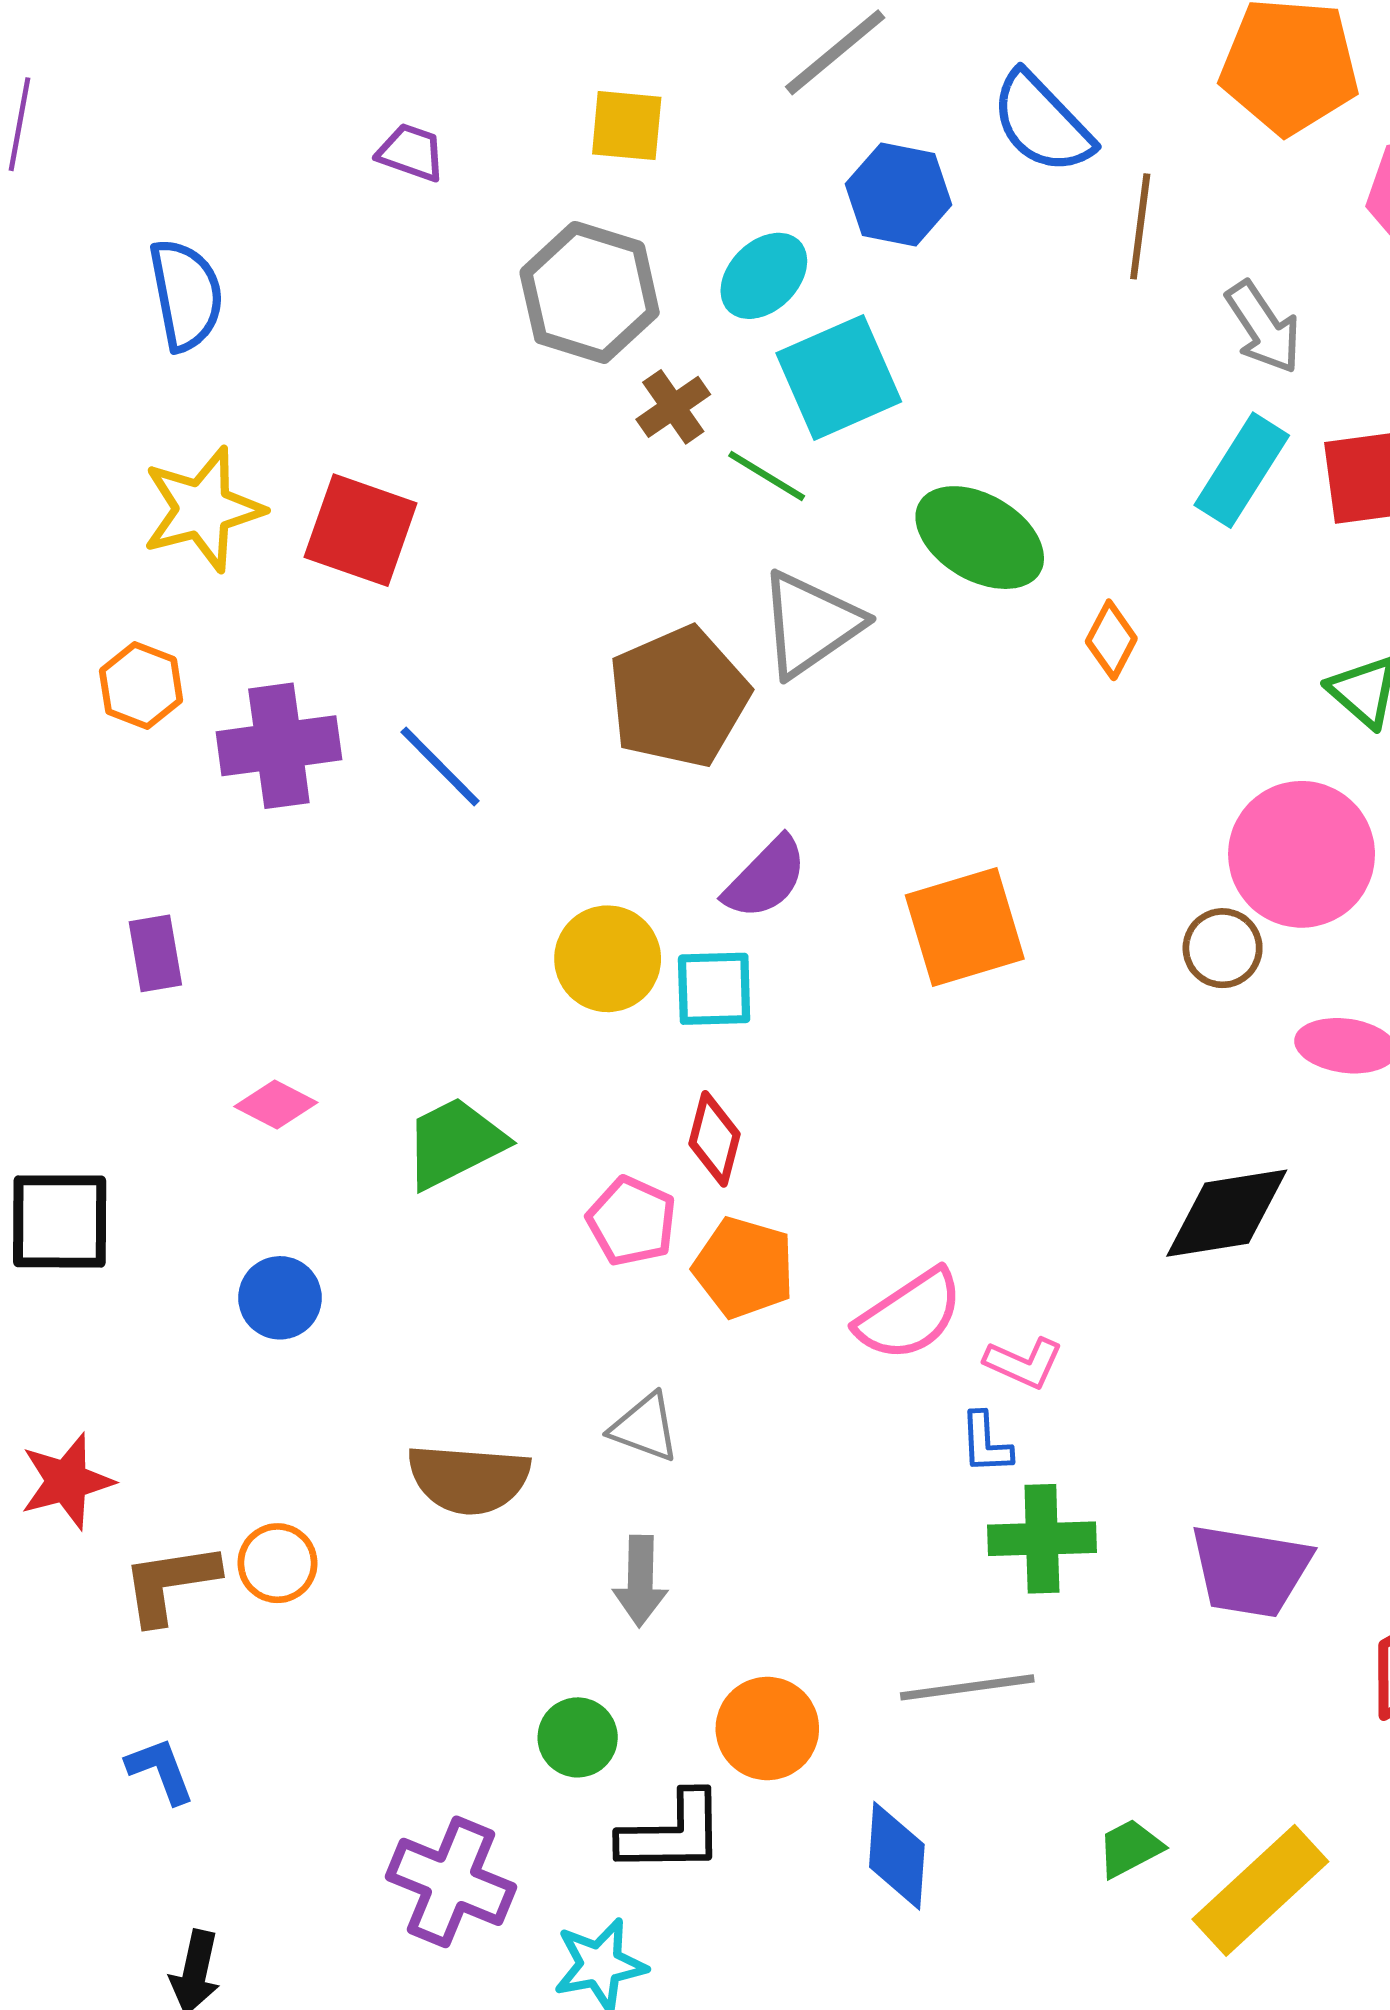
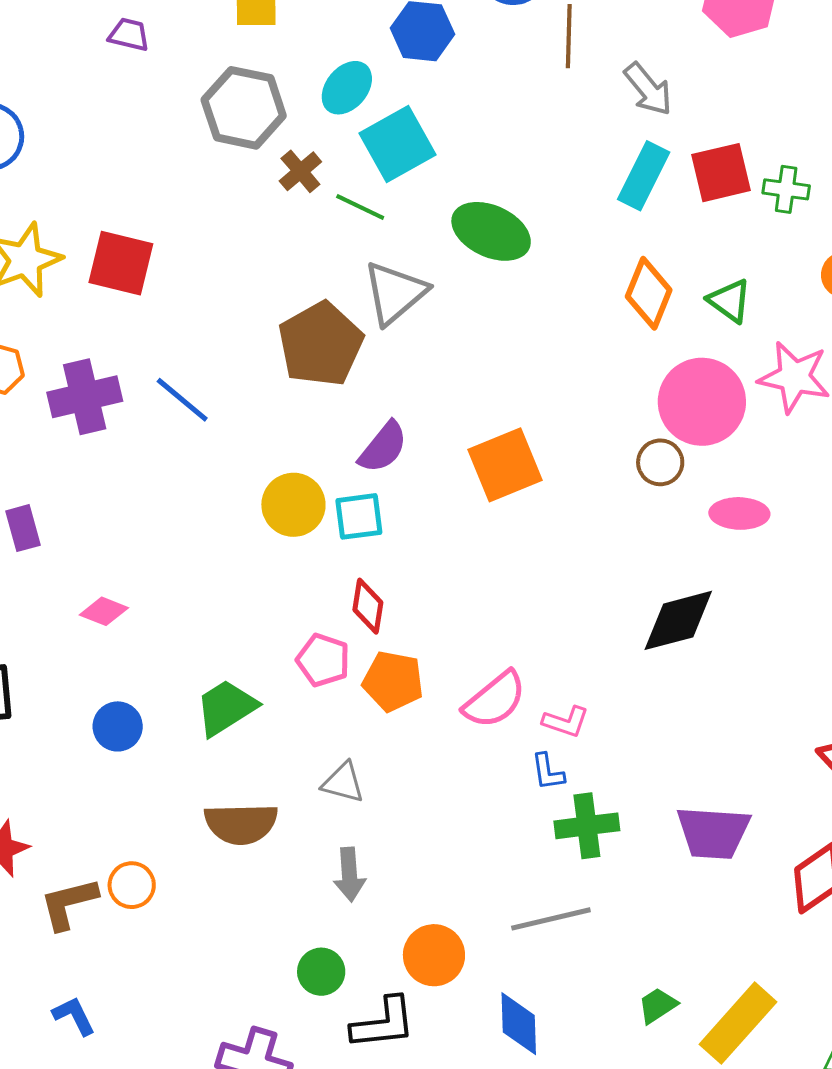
orange diamond: (1111, 640) -> (649, 293), moved, size x1.5
green trapezoid: (454, 1143) -> (226, 708), moved

